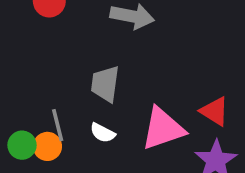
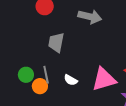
gray trapezoid: (105, 84) -> (56, 43), moved
green circle: (22, 145) -> (26, 75), moved

